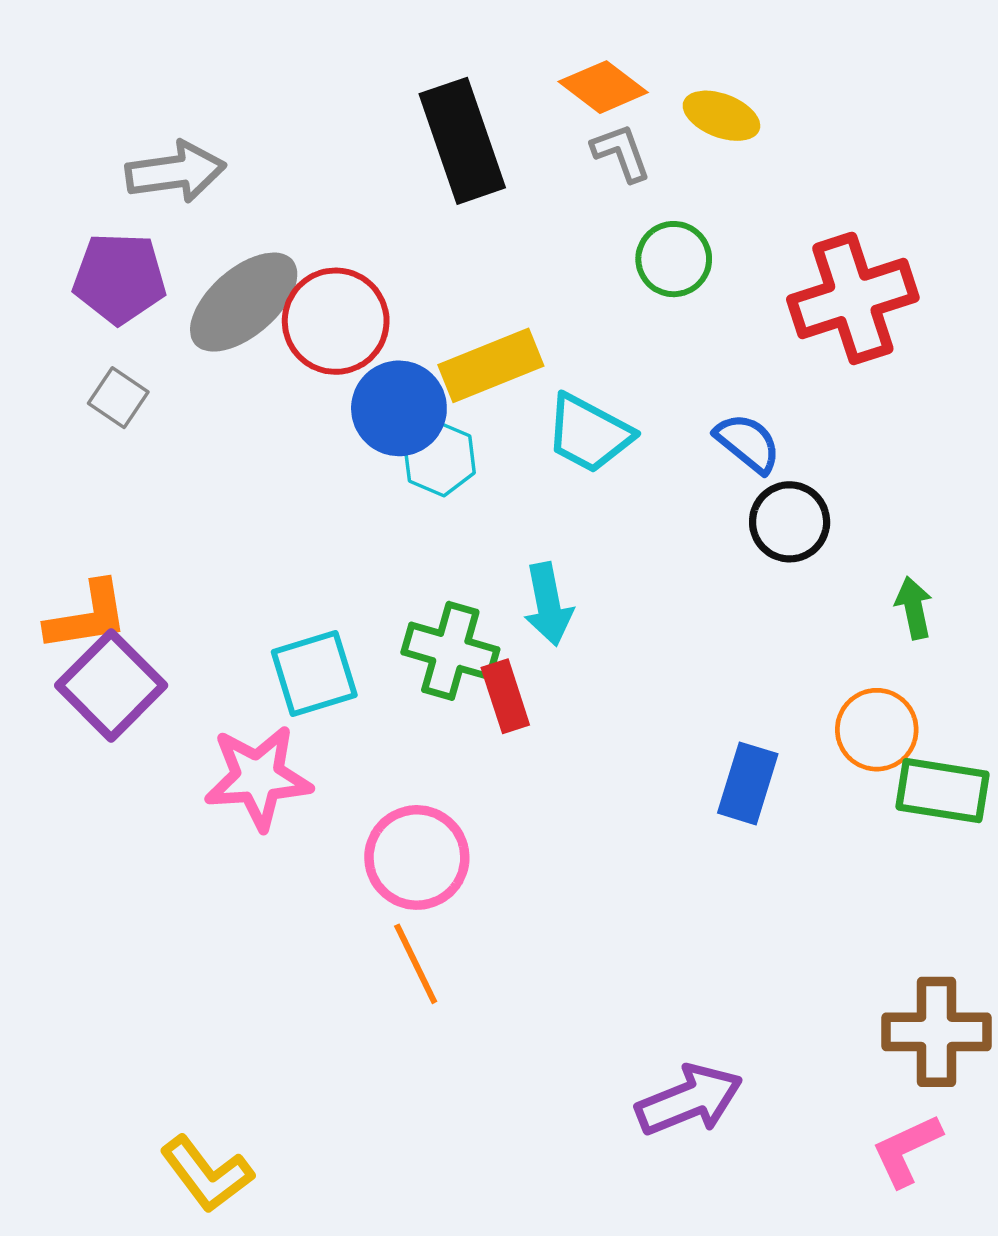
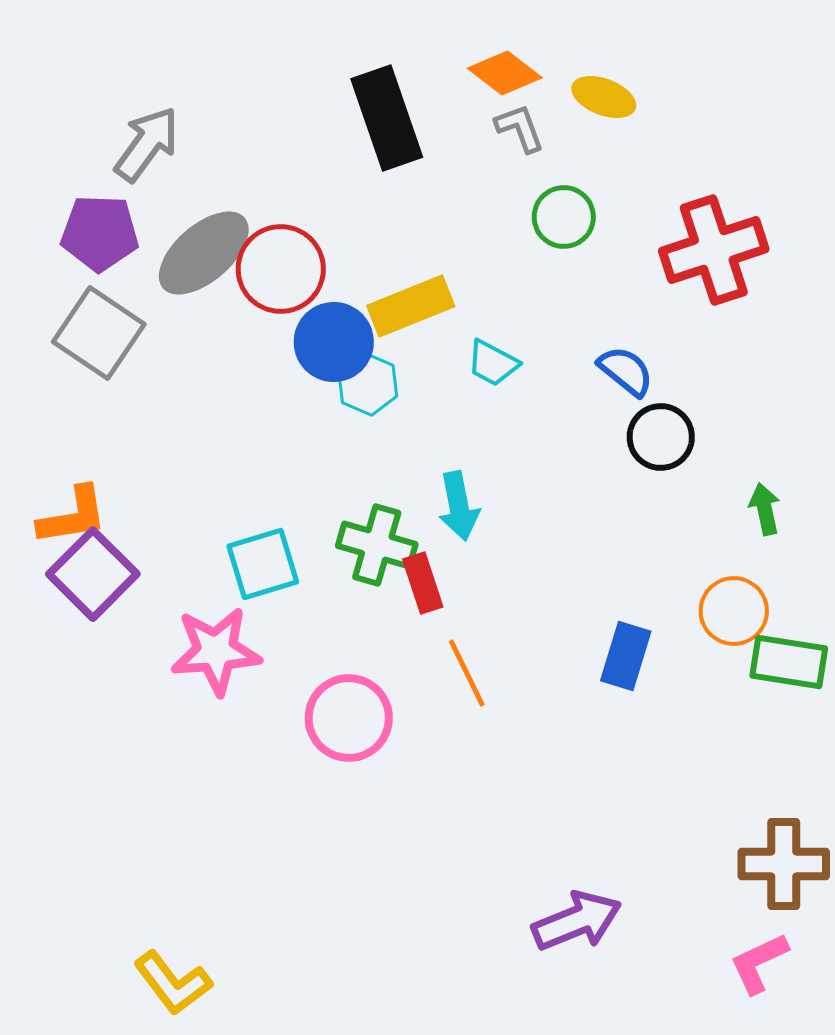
gray arrow: (176, 172) -> (147, 144), turned -46
gray square: (118, 398) -> (99, 333), size x1.8
cyan trapezoid: (589, 433) -> (493, 363), size x0.7
orange line: (416, 964) -> (467, 673), moved

